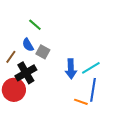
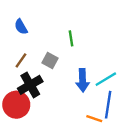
green line: (35, 25) -> (71, 38), moved, turned 40
blue semicircle: (28, 45) -> (21, 27), moved
brown line: (11, 57) -> (21, 60), moved

